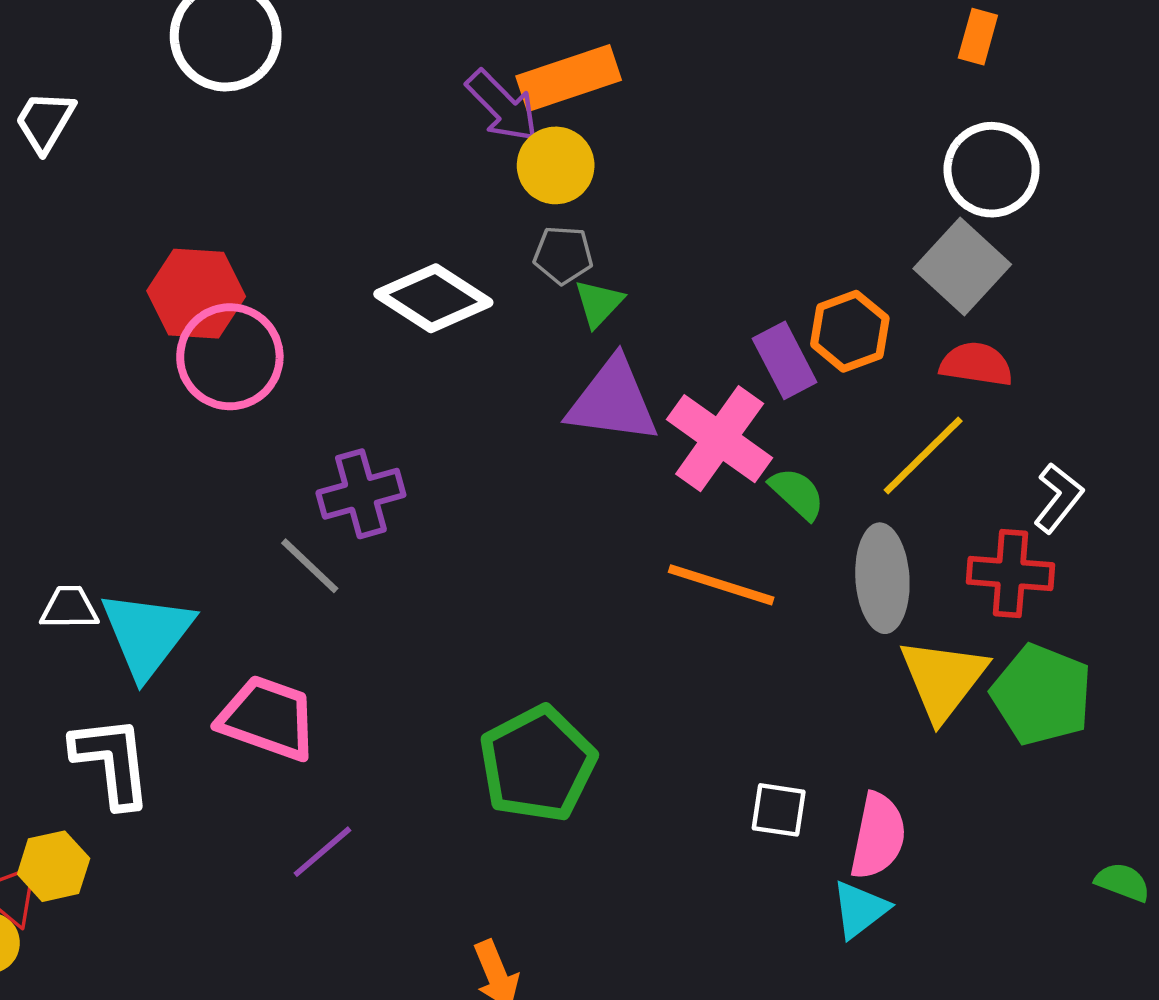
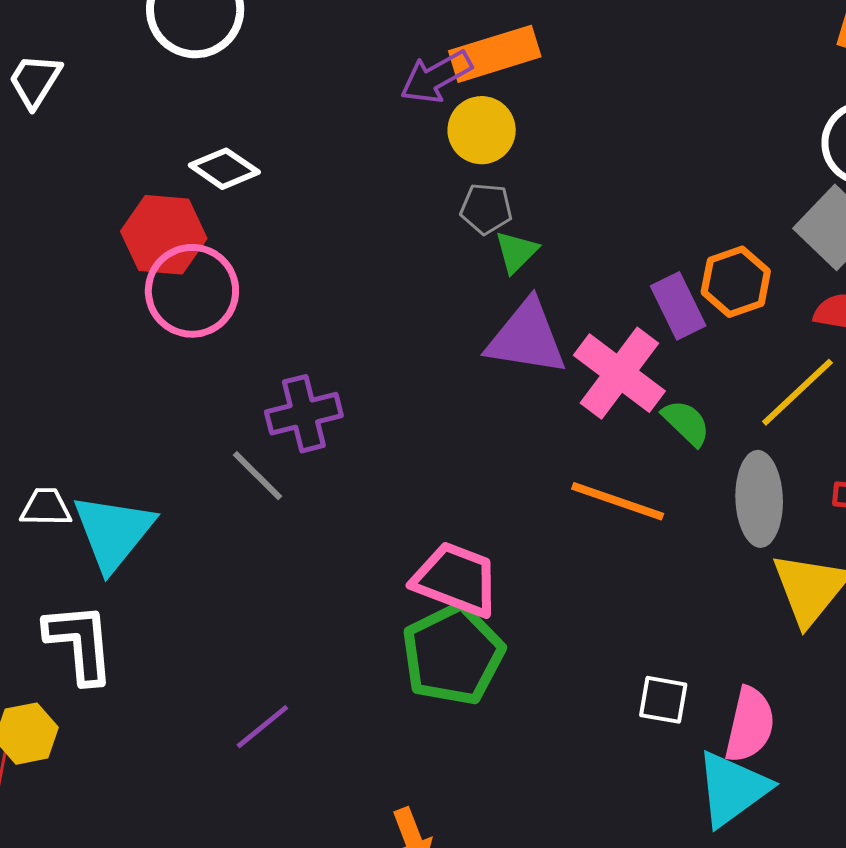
purple arrow: (502, 106) -> (436, 77), turned 104
white diamond: (433, 298) -> (224, 169), moved, size x0.7
pink trapezoid: (268, 718) -> (456, 579), moved
cyan triangle: (860, 909) -> (732, 789), size x1.5

